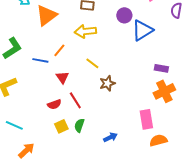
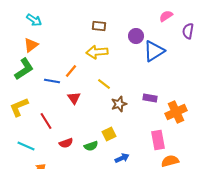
orange triangle: (46, 15) -> (31, 45), moved, size x0.7
purple rectangle: (161, 68) -> (150, 98), moved
red line: (75, 100) -> (46, 121), moved
red semicircle: (54, 104) -> (66, 143), moved
green semicircle: (79, 125) -> (91, 146), turned -128
yellow square: (61, 126) -> (109, 134), moved

